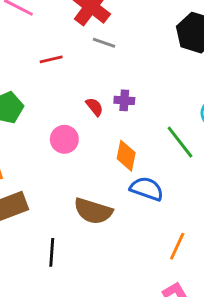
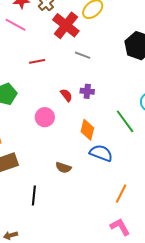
gray line: (104, 43) -> (83, 55), moved
brown semicircle: (93, 211) -> (63, 168), size x0.6

